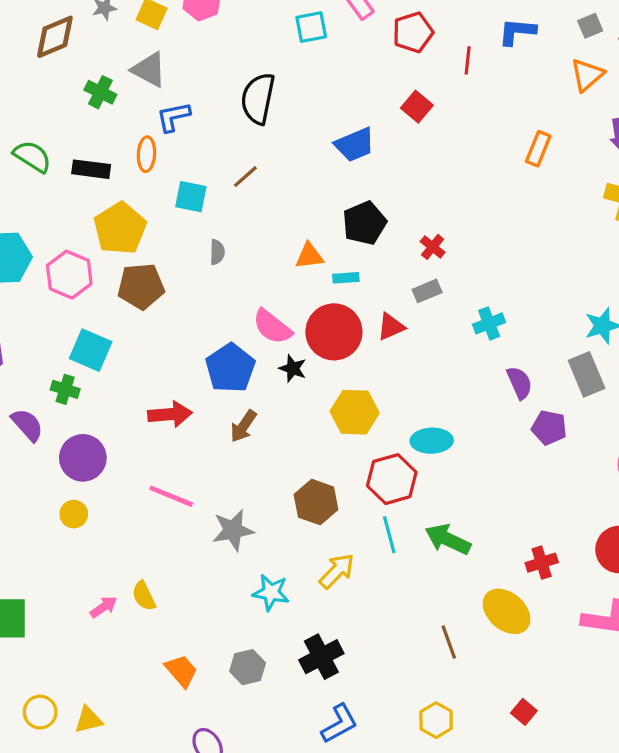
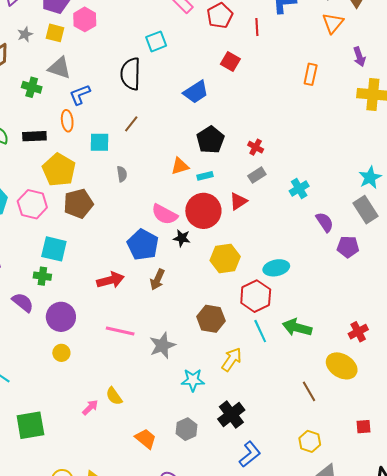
cyan square: (311, 27) -> (156, 41), moved
red square: (524, 712) -> (363, 427), turned -35

